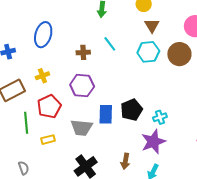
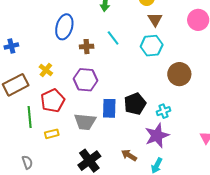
blue ellipse: (43, 35) -> (64, 27), moved
brown circle: (179, 54) -> (179, 74), moved
yellow cross: (42, 76) -> (46, 70), turned -32
brown arrow: (125, 161) -> (129, 155), turned 112

